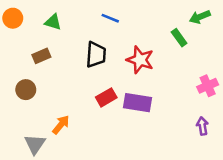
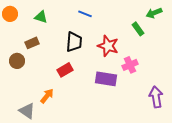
pink cross: (208, 86) -> (130, 65), moved
brown circle: (26, 90) -> (17, 61), moved
red rectangle: (106, 97) -> (65, 70), moved
purple arrow: (202, 126) -> (156, 97), size x1.5
gray triangle: (35, 144) -> (27, 111), turned -30

